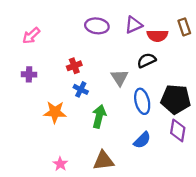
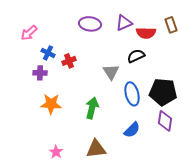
purple cross: (29, 74) -> (40, 73), moved
blue cross: (81, 89) -> (48, 53), moved

